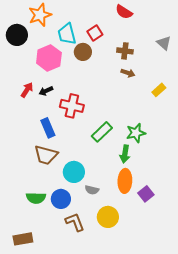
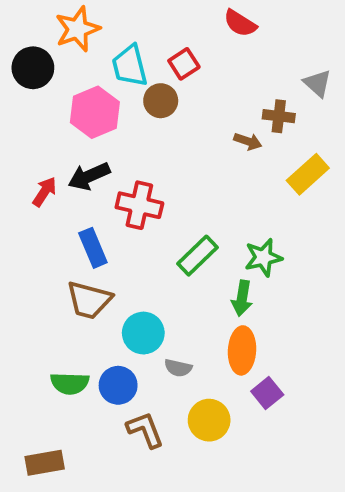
brown cross: (125, 51) -> (279, 116), moved
red arrow: (27, 90) -> (45, 192), moved
yellow rectangle: (159, 90) -> (308, 174), size x1.5
black arrow: (46, 91) -> (89, 176), size x1.5
purple square: (146, 194) -> (267, 393), moved

